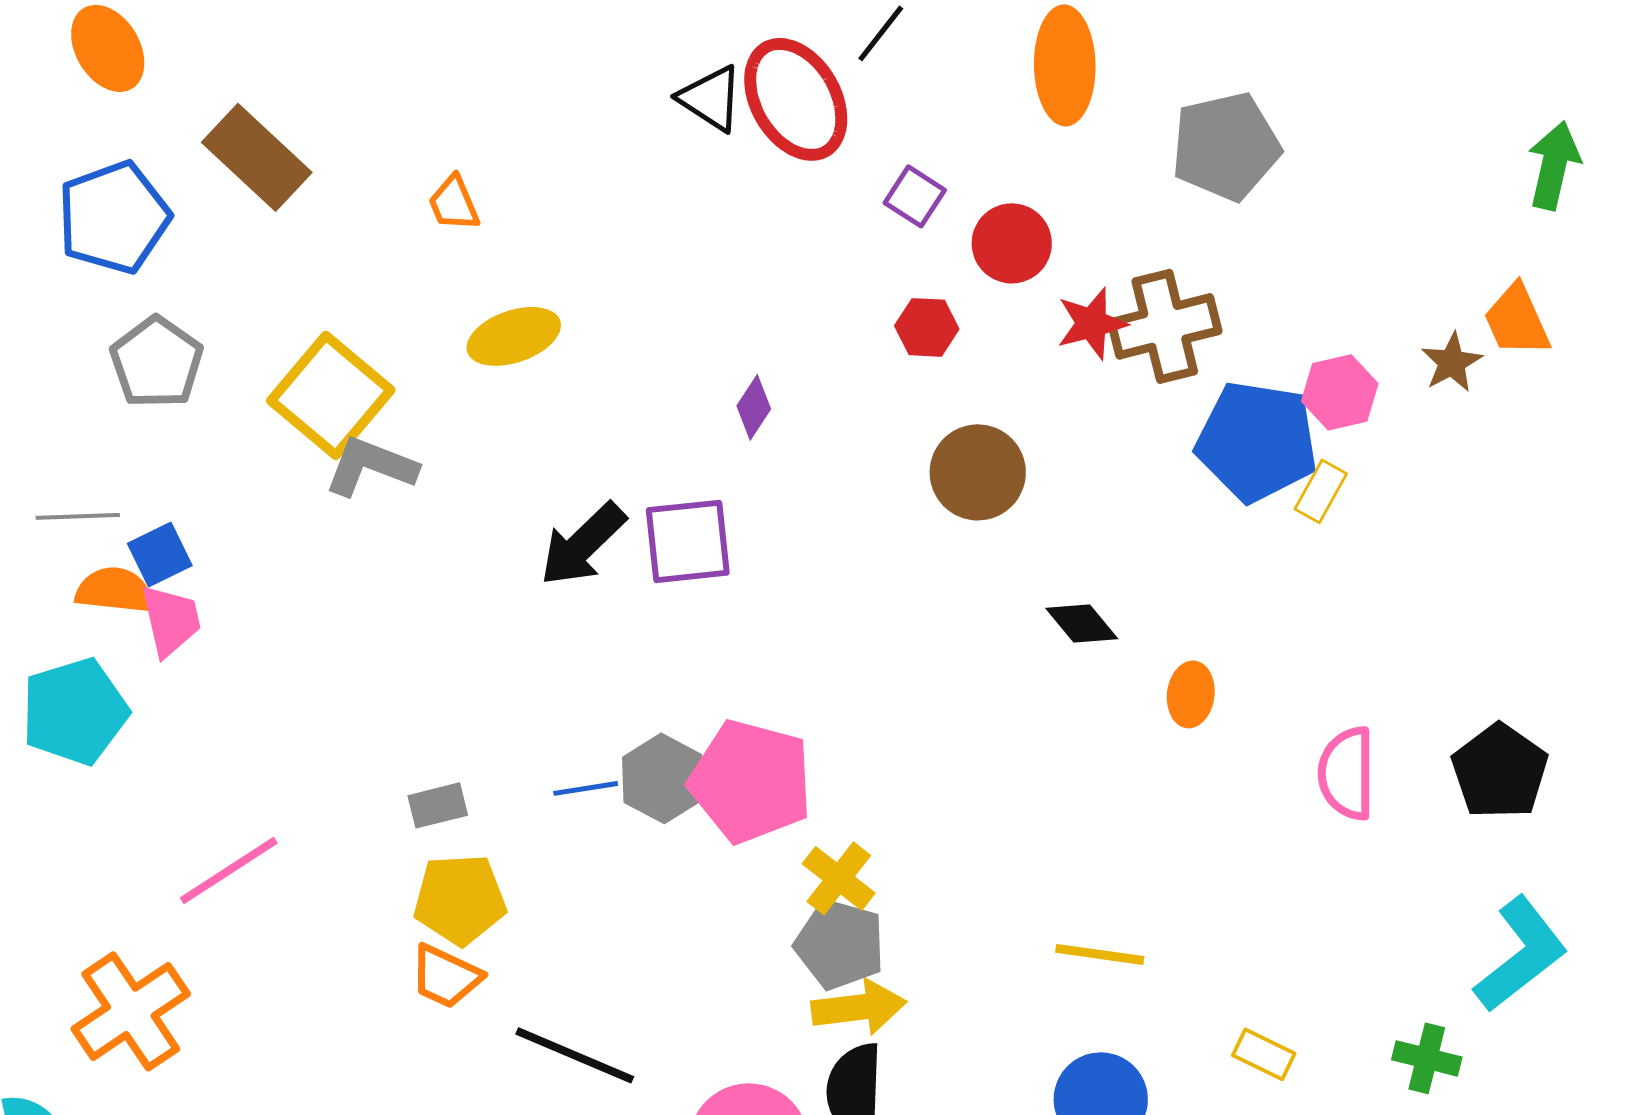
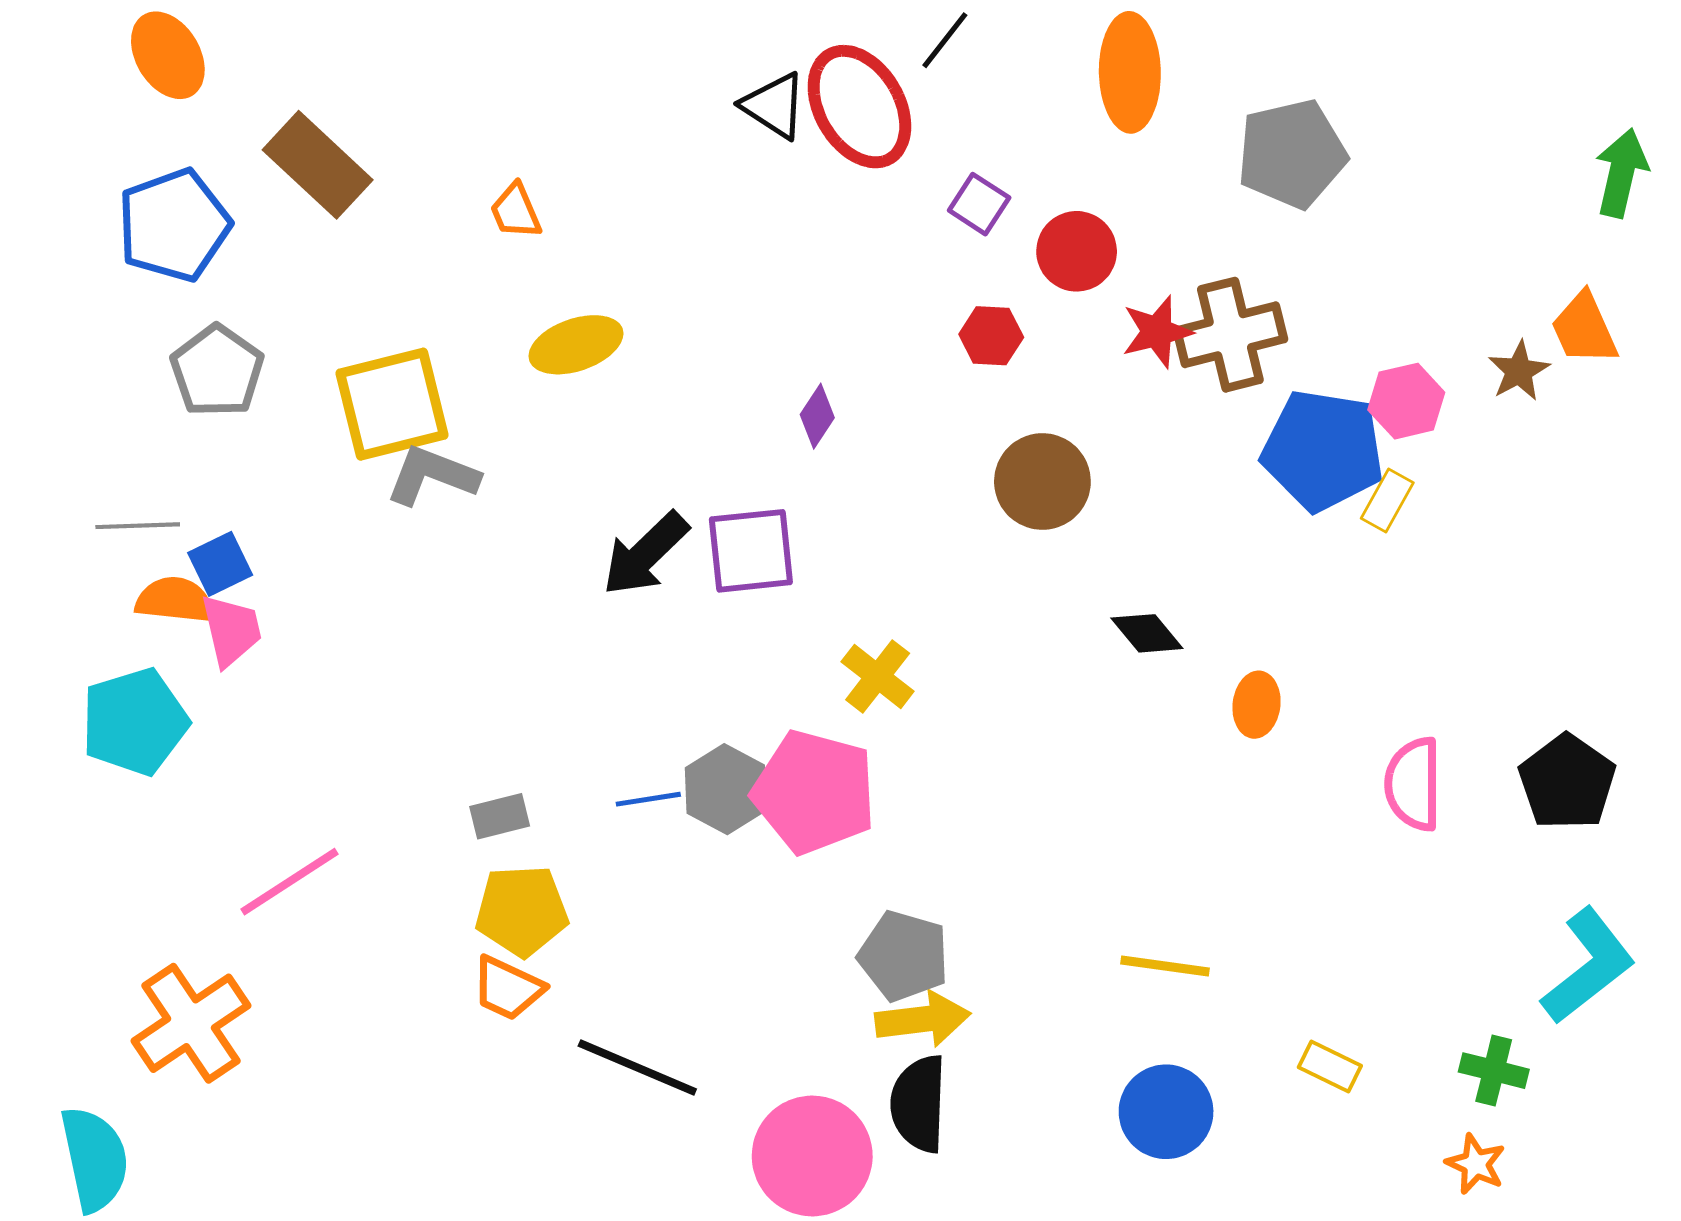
yellow square: (331, 395) -> (392, 404), turned 36
yellow cross: (839, 878) -> (878, 677), moved

